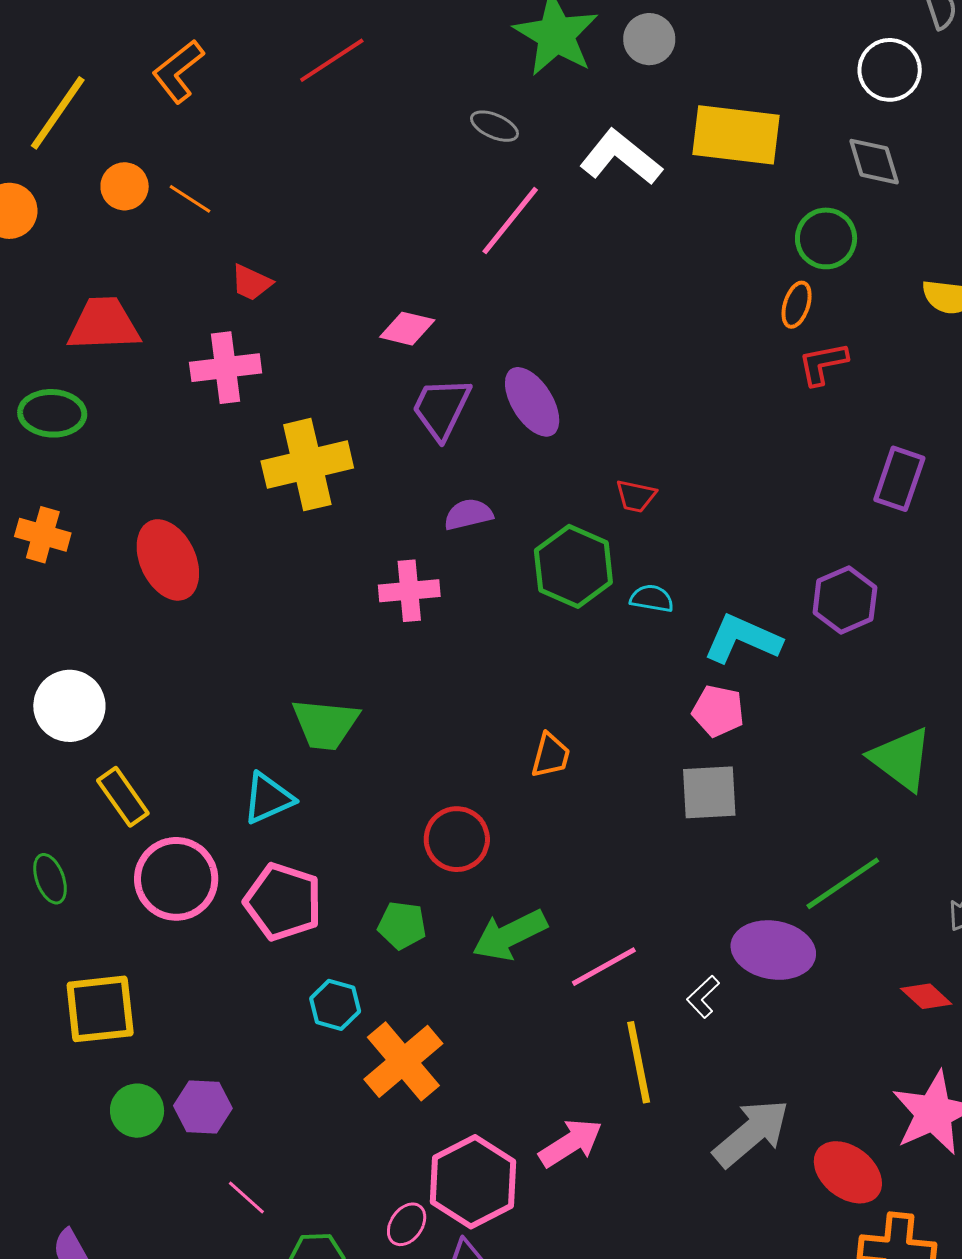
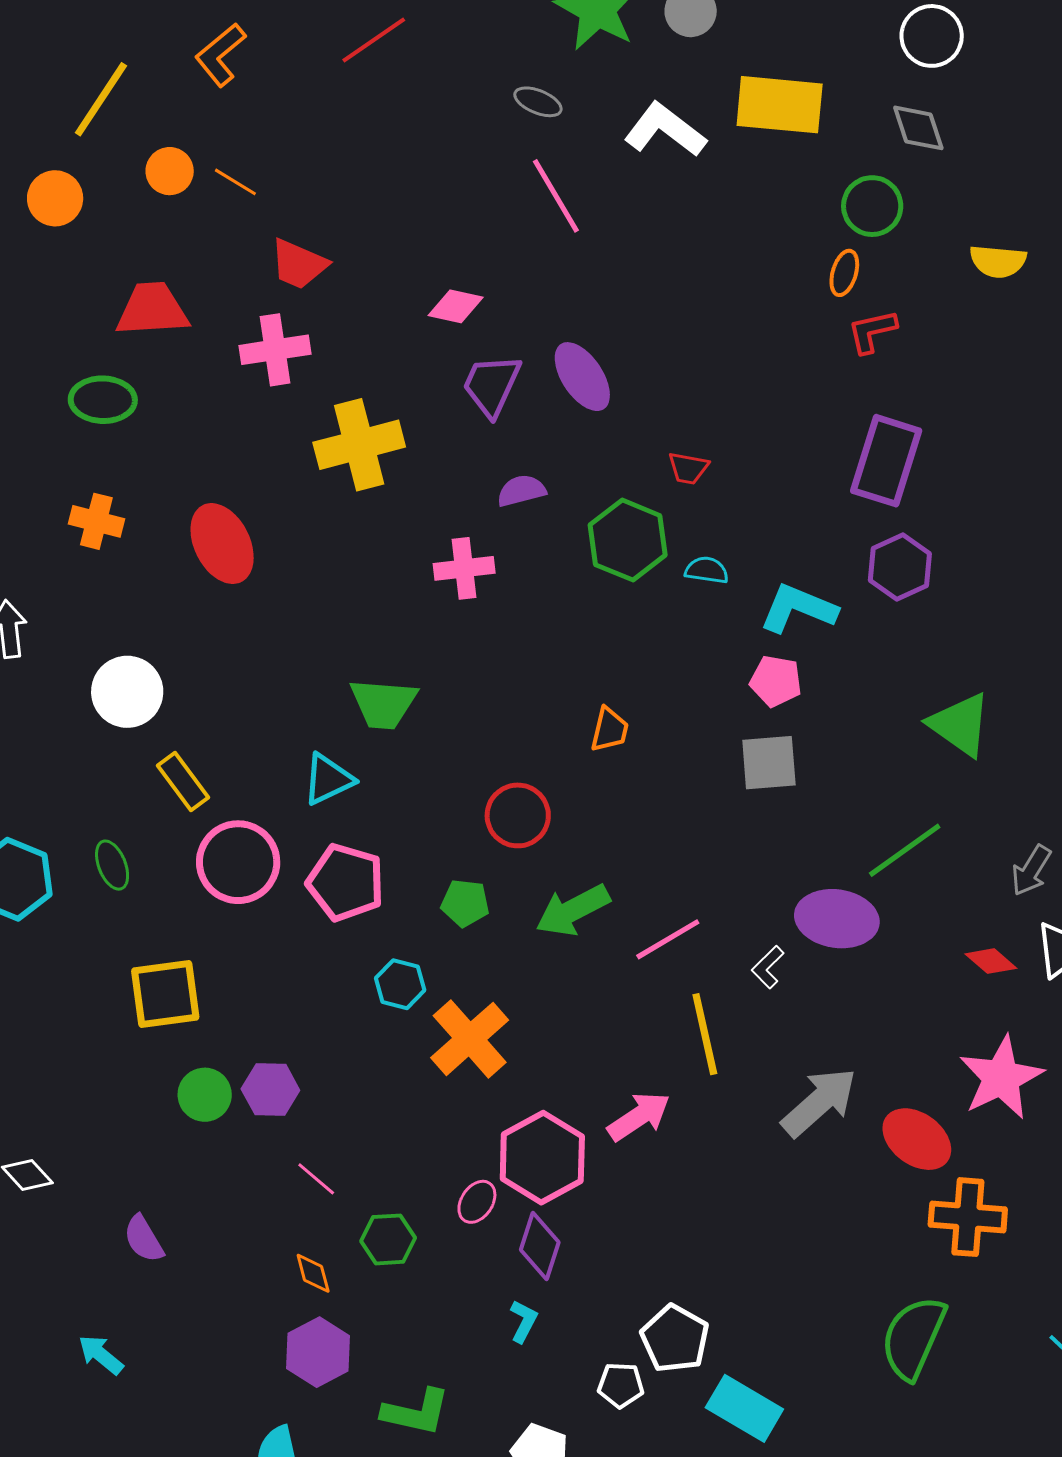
pink line: (510, 221) -> (556, 196), turned -68
red trapezoid: (251, 283) -> (299, 264), size x1.4
purple rectangle: (899, 479) -> (886, 461), moved, size x1.4

